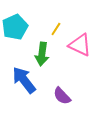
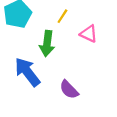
pink triangle: (80, 45) -> (89, 34), size x0.7

